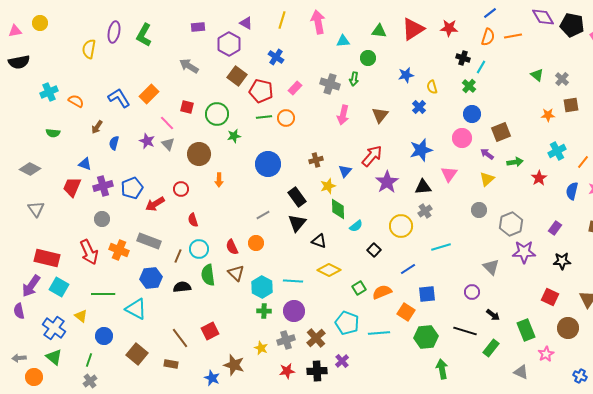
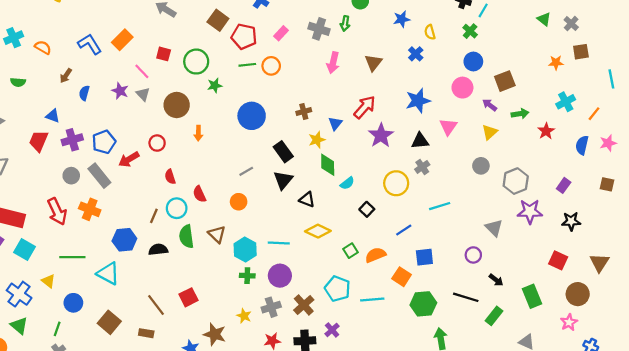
gray rectangle: (149, 241) -> (99, 176), moved, turned 30
red semicircle: (232, 247) -> (199, 194), moved
pink star: (546, 354) -> (569, 322), moved

